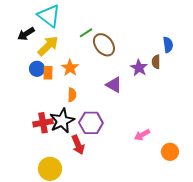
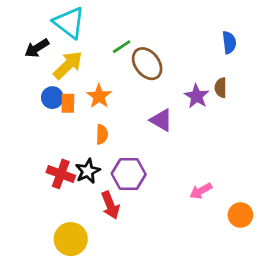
blue semicircle: (168, 45) -> (229, 42), moved
black star: (62, 121) -> (88, 171), size x0.7
red cross: (43, 123) -> (61, 174), turned 30

